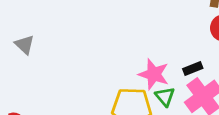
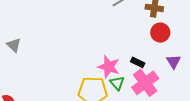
black rectangle: (193, 69) -> (138, 62), turned 48

